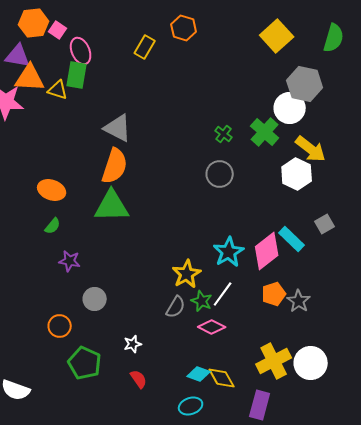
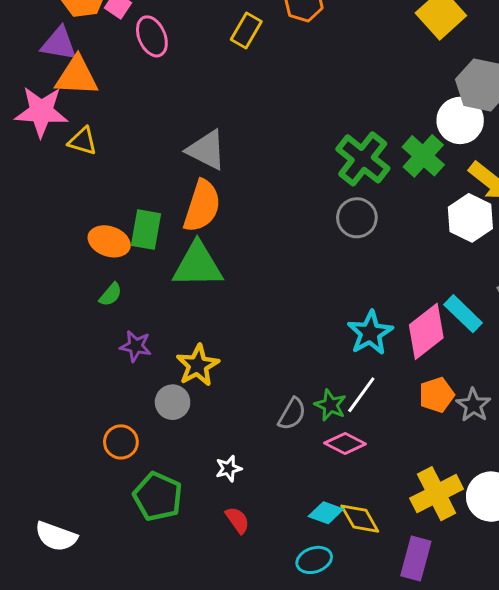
green rectangle: (77, 75) -> (146, 230), moved
yellow triangle: (58, 90) -> (83, 141), moved
green cross: (224, 134) -> (363, 159), size x2.0
yellow star: (187, 274) -> (198, 365), moved

